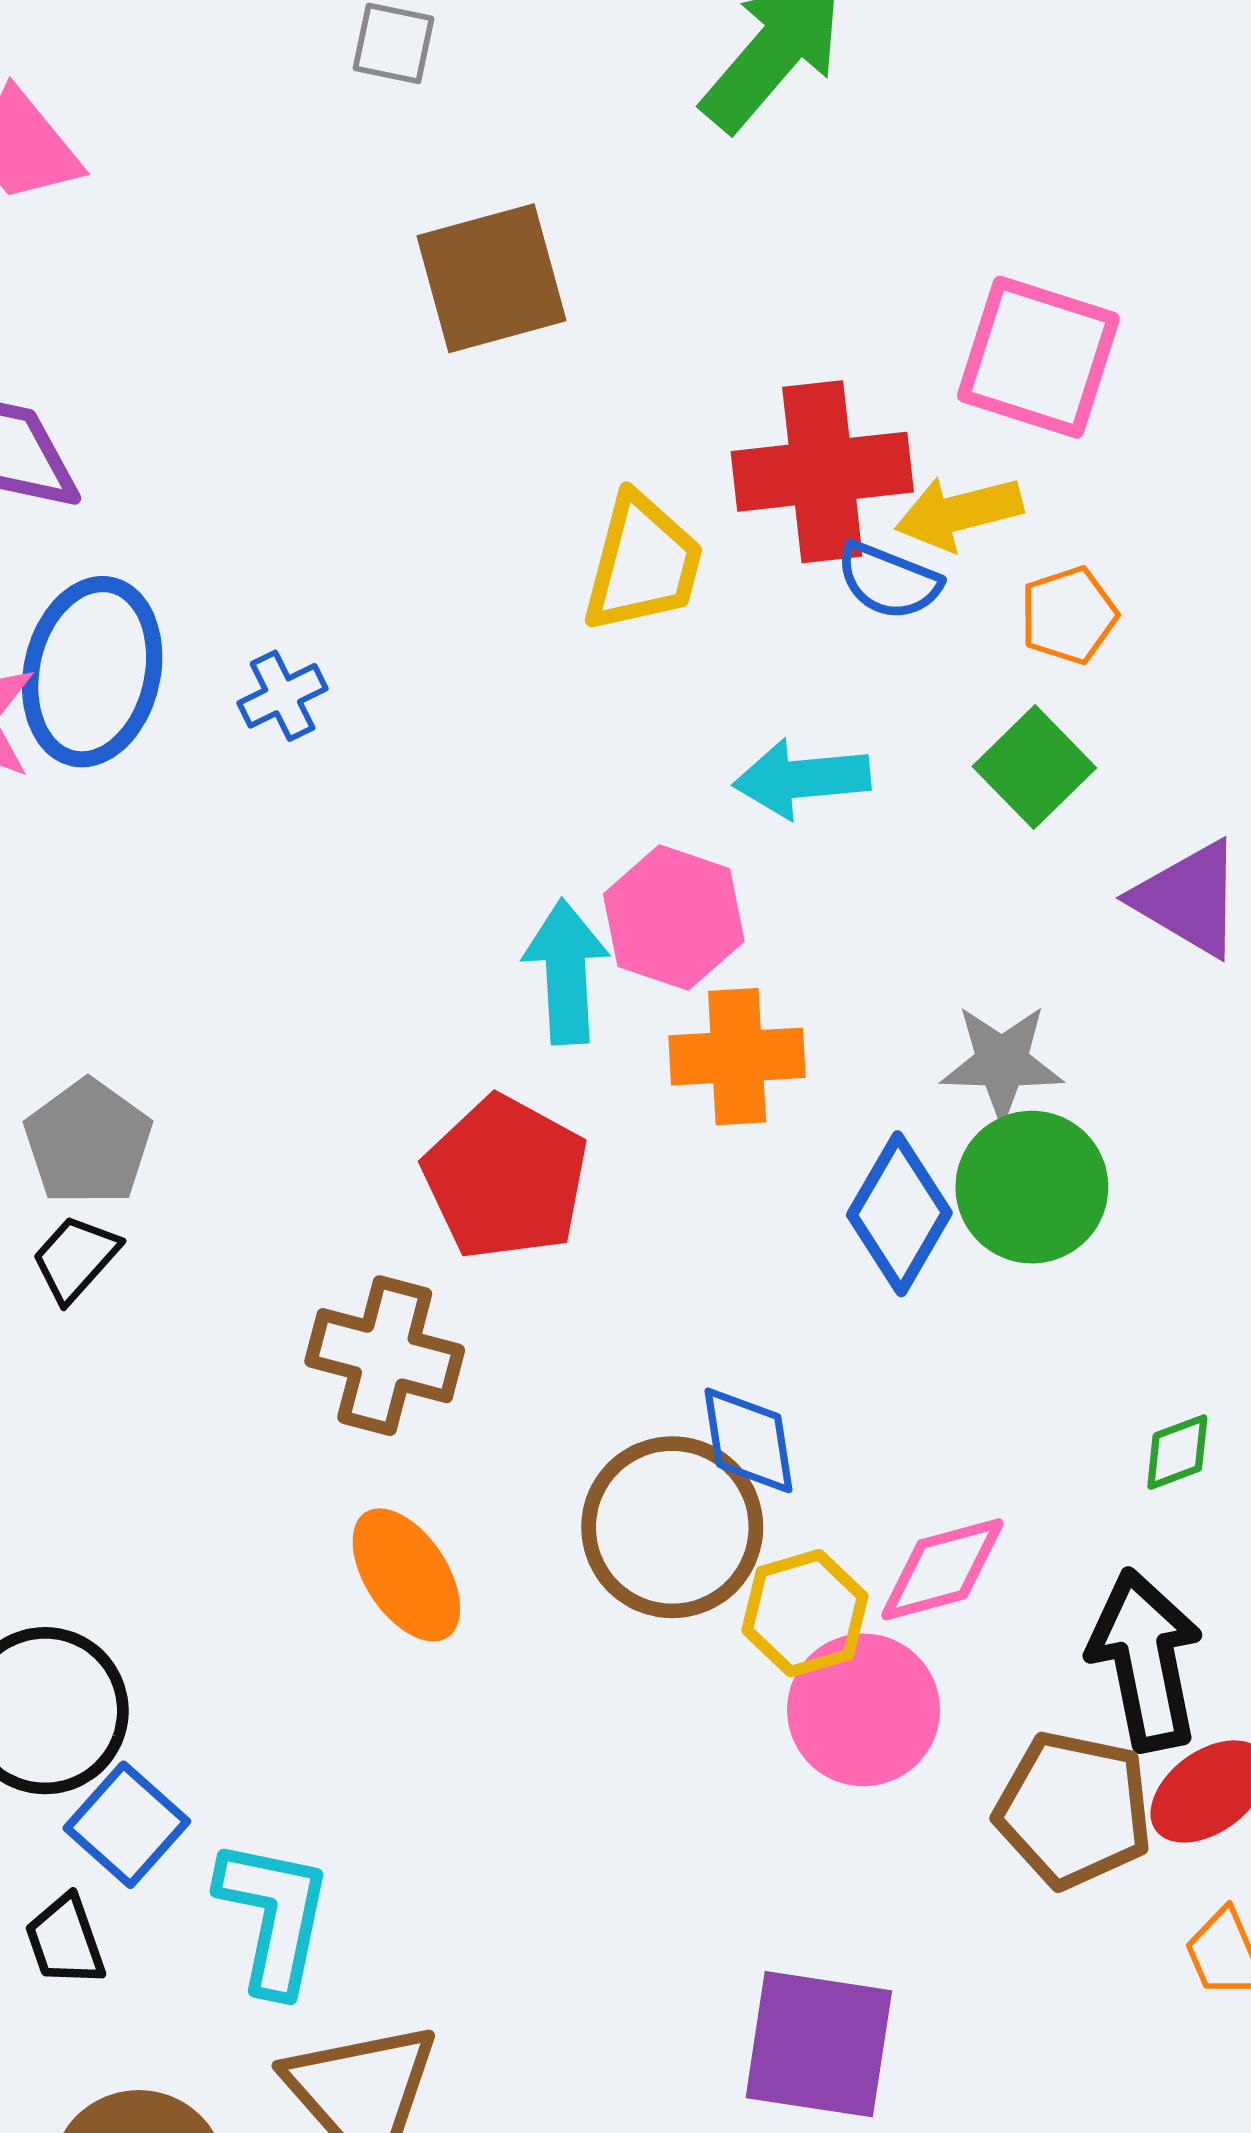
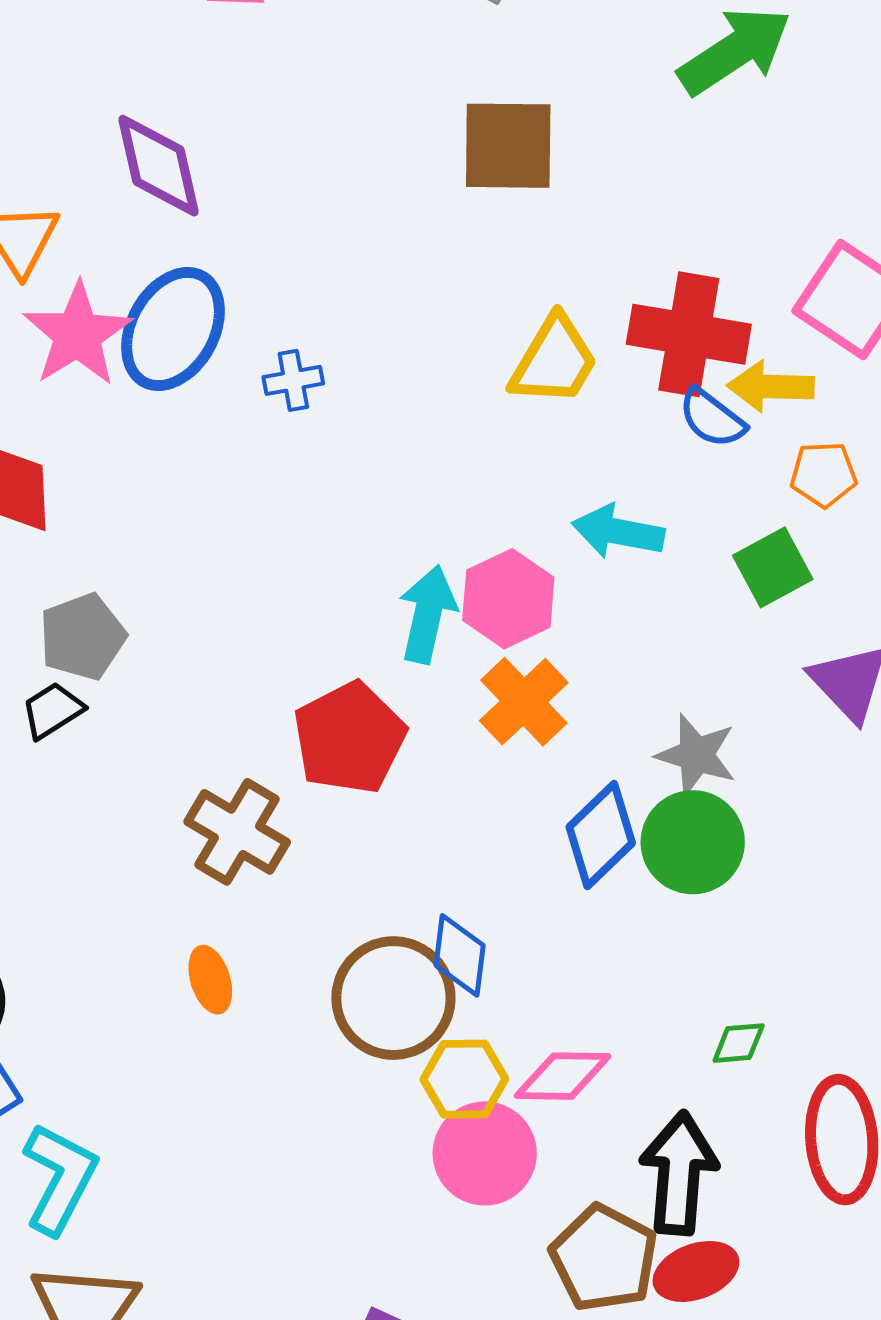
orange cross: (737, 1057) -> (524, 702), turned 34
orange ellipse: (406, 1575) -> (210, 980), size x0.7

